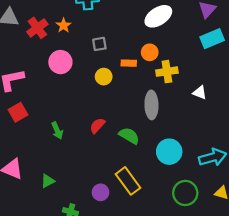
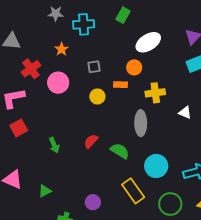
red cross: (37, 28) -> (31, 69), moved
orange circle: (150, 52) -> (134, 67), moved
yellow rectangle: (128, 181) -> (133, 191), moved

